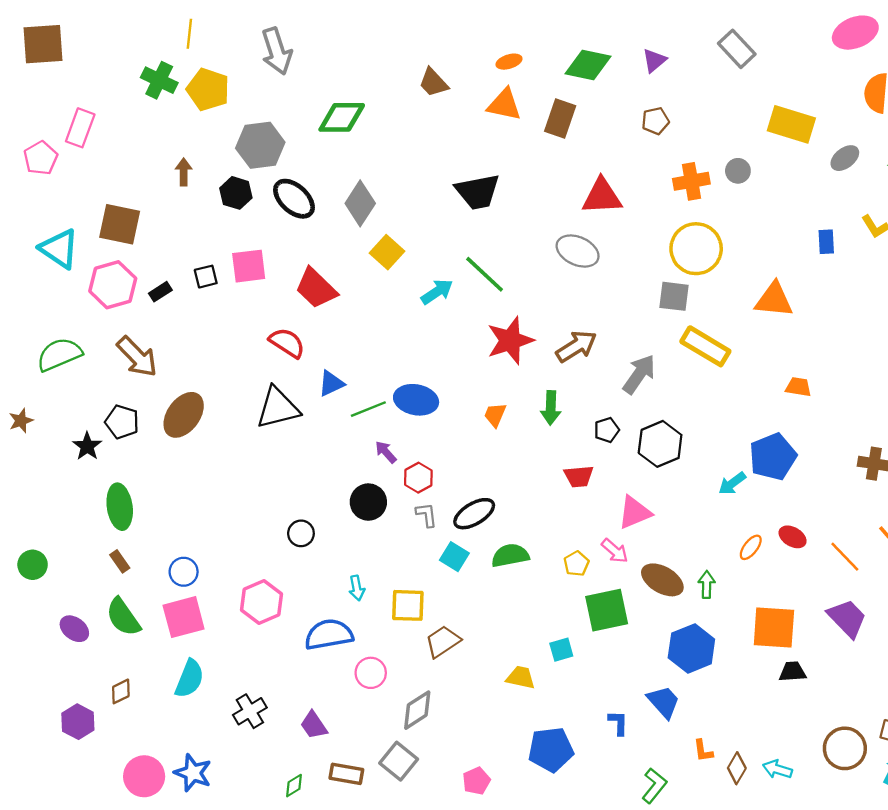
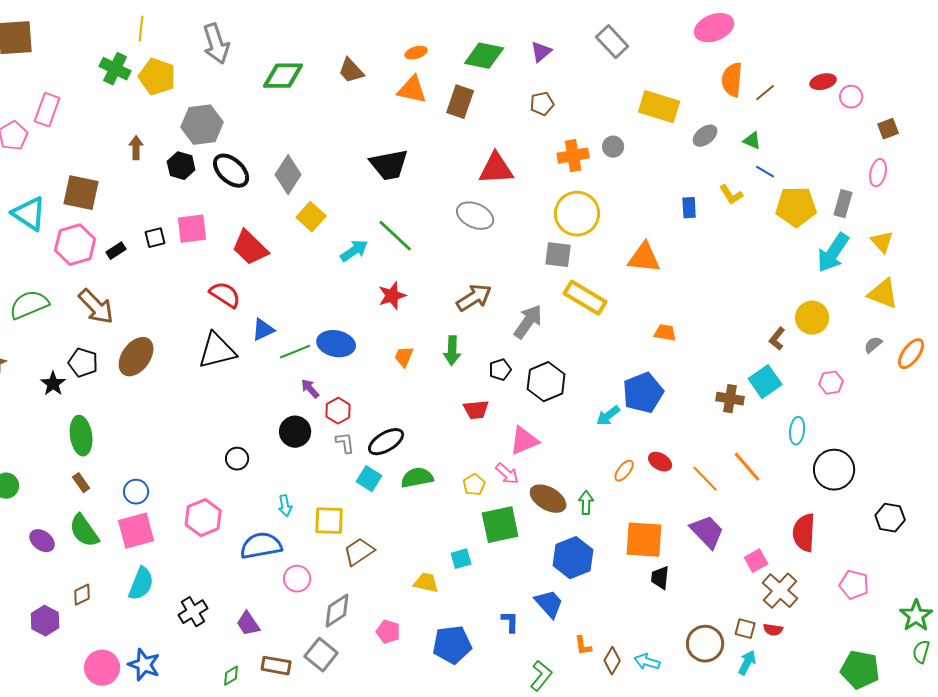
green diamond: (342, 117) -> (283, 76), moved
red star: (510, 340) -> (392, 296), moved, size x0.7
black trapezoid: (793, 672) -> (660, 578), turned -80
pink pentagon: (476, 781) -> (388, 632), moved, turned -30

